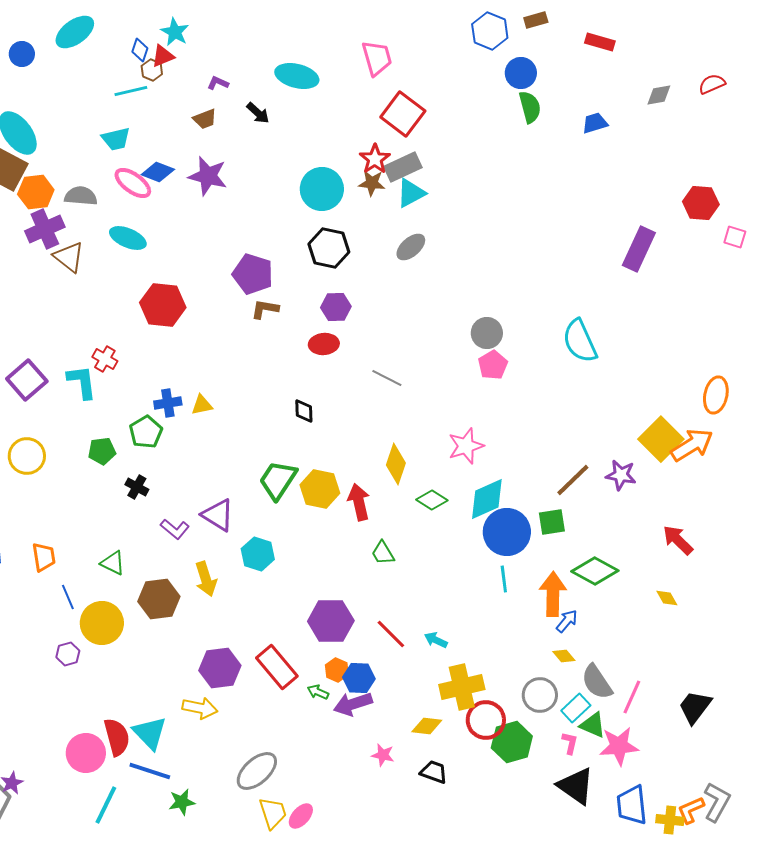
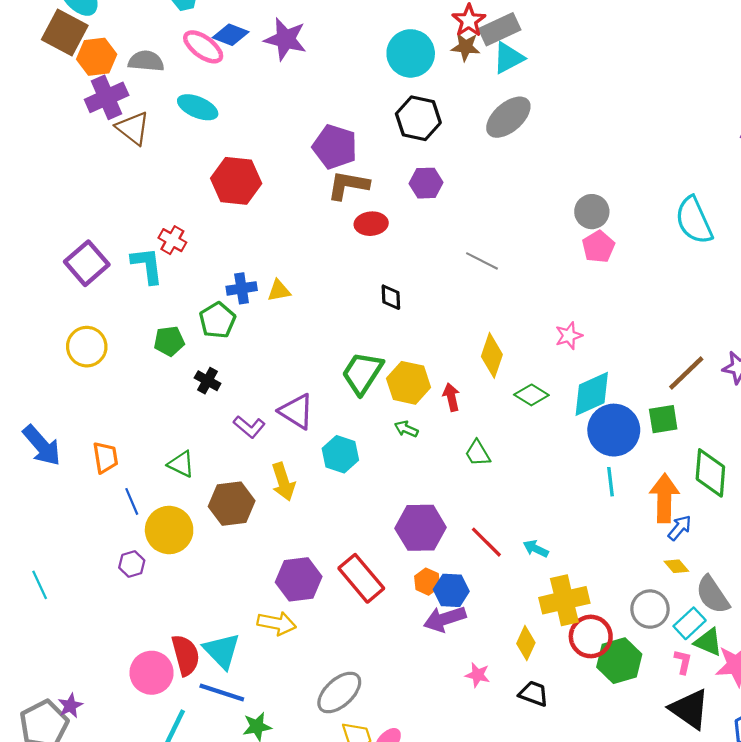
gray ellipse: (411, 247) -> (508, 117), size x1.4
brown L-shape: (265, 309) -> (348, 185), size x1.4
red ellipse: (324, 344) -> (371, 224), moved
pink star: (466, 446) -> (569, 336), size x0.7
red arrow: (359, 502) -> (451, 397), size x0.7
green diamond: (595, 571) -> (710, 473), turned 66
green arrow: (318, 692) -> (406, 429), moved
yellow diamond: (427, 726) -> (526, 643), turned -72

